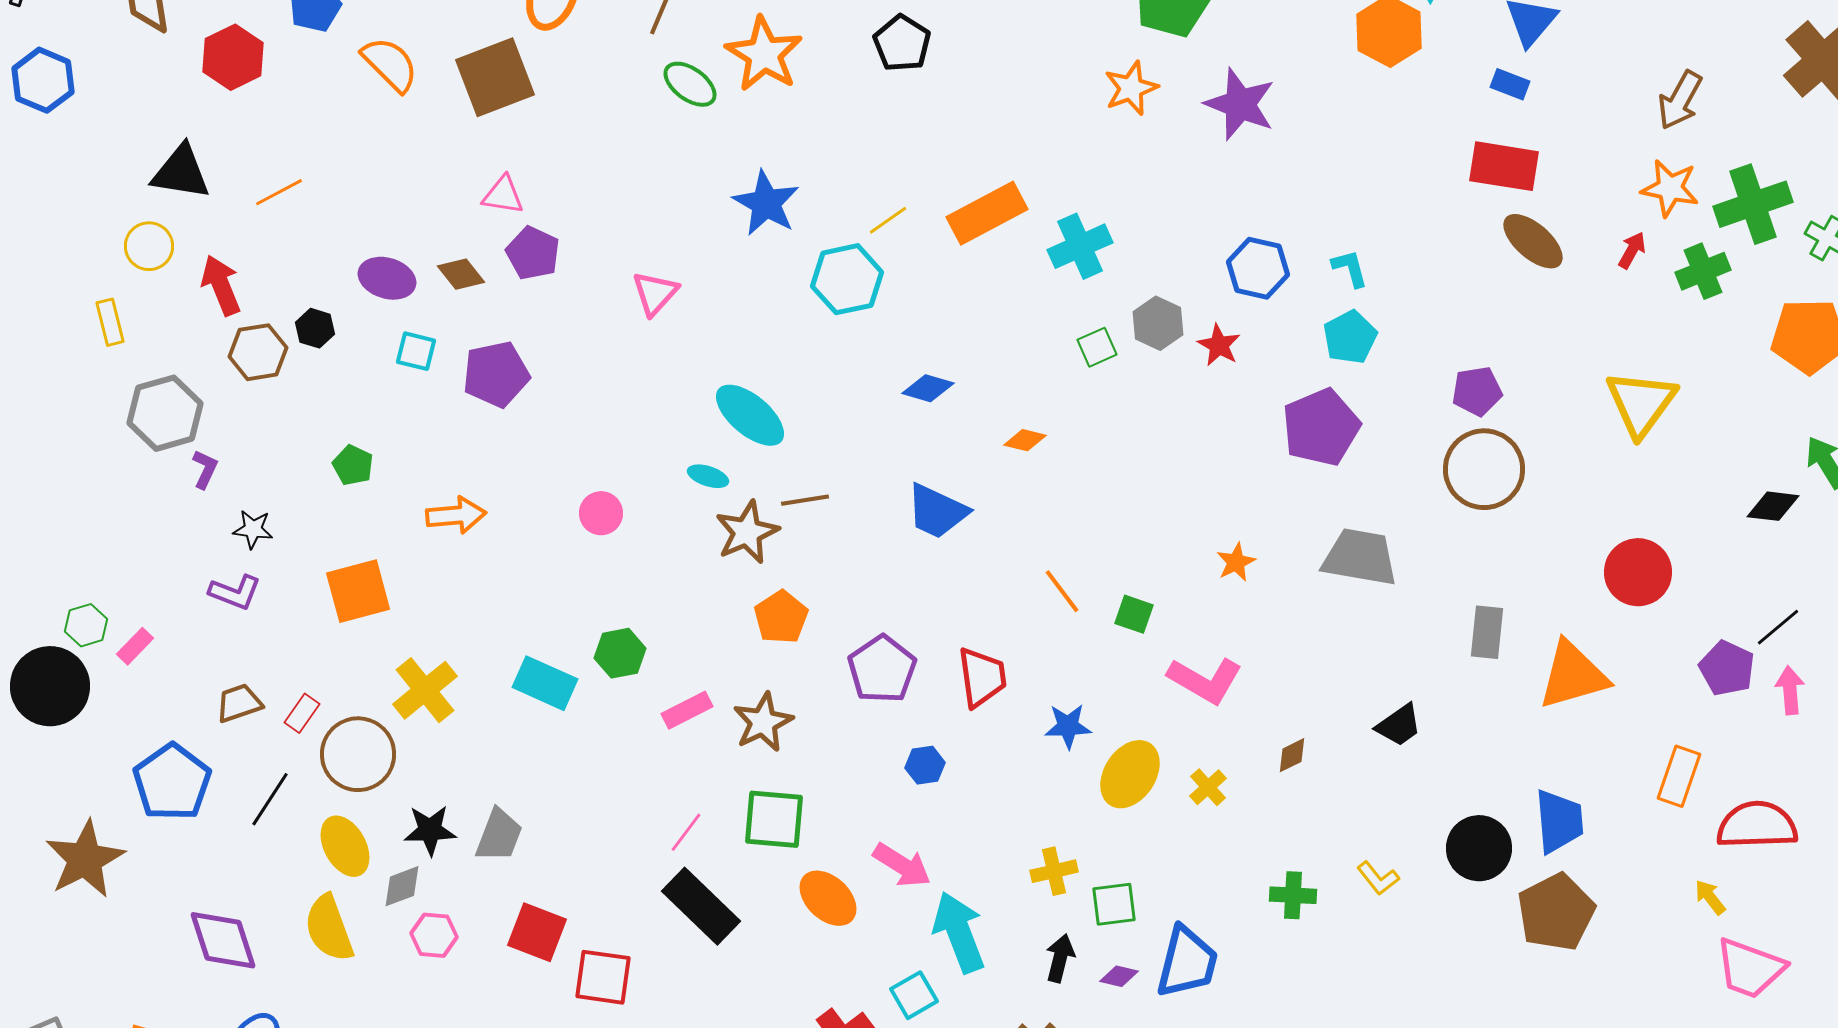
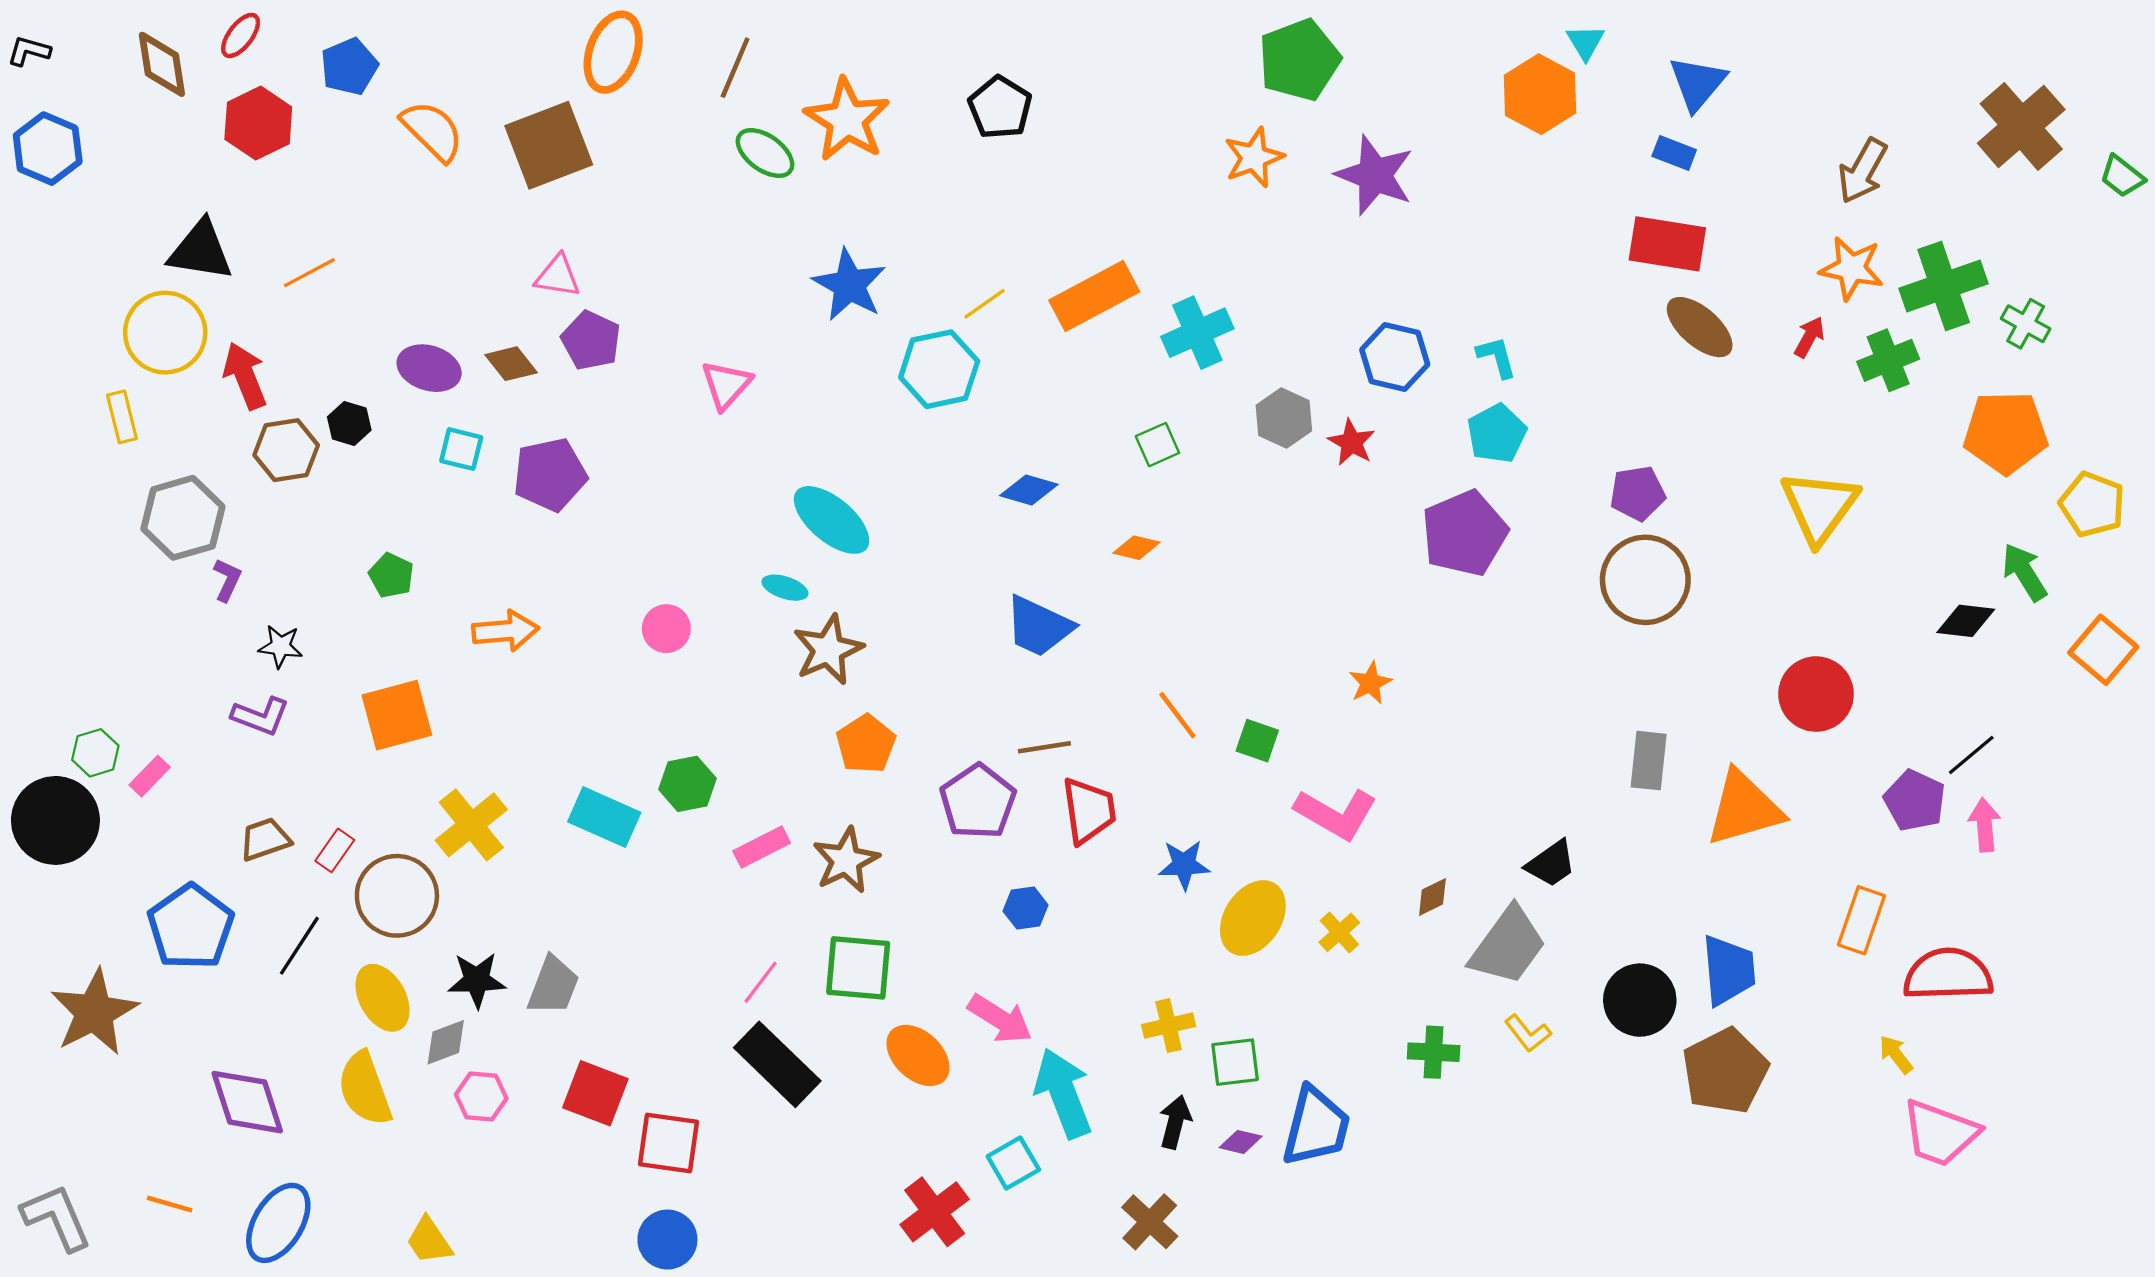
yellow circle: (149, 246) -> (165, 333), size x1.5
green square: (1097, 347) -> (1157, 445), moved
brown line: (805, 500) -> (1044, 747), moved
gray trapezoid: (1360, 557) -> (1508, 946), moved, turned 116

